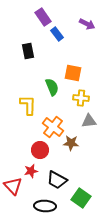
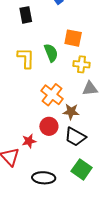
yellow L-shape: (28, 105) -> (26, 58), moved
red circle: (40, 150) -> (49, 126), moved
black trapezoid: (57, 180) -> (75, 137), moved

